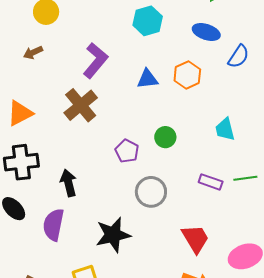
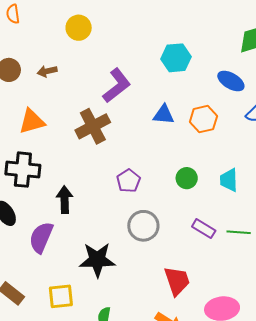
brown arrow: (33, 52) -> (47, 71), moved
green circle: (165, 137) -> (187, 178), moved

